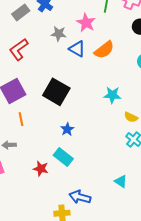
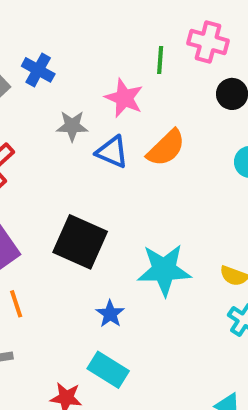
cyan star: (112, 95) -> (164, 270), moved, size x1.5

